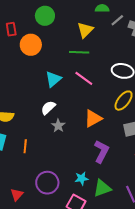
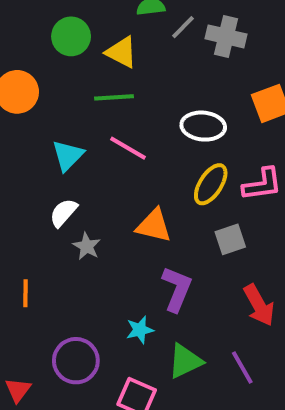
green circle: (45, 16) -> (71, 36), moved
yellow triangle: (85, 30) -> (121, 52), turned -42
orange triangle: (93, 119) -> (154, 226), turned 48
cyan star: (82, 178) -> (140, 330), moved

